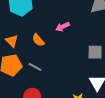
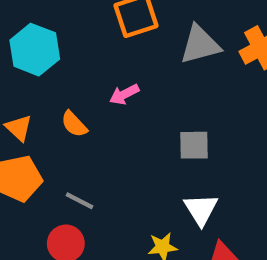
gray line: (35, 67) -> (80, 201), moved

